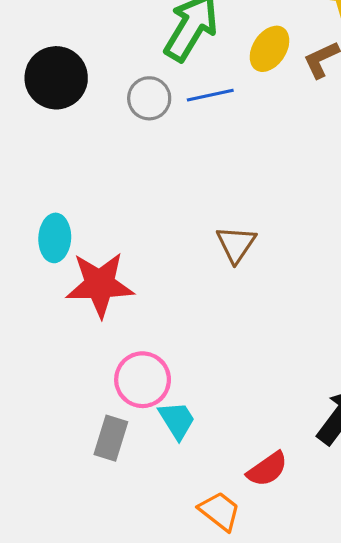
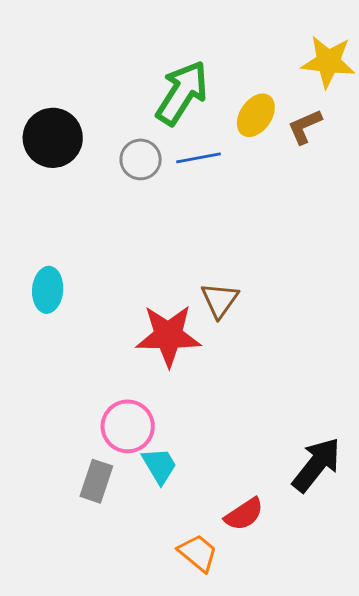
red star: (100, 285) -> (168, 336), moved

